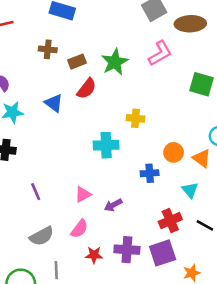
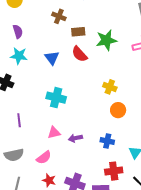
red semicircle: (87, 89) -> (80, 54), turned 84
cyan cross: (106, 145) -> (56, 98), moved
orange circle: (174, 152) -> (118, 110), moved
blue cross: (150, 173) -> (107, 141), moved
purple arrow: (113, 205) -> (75, 138), moved

